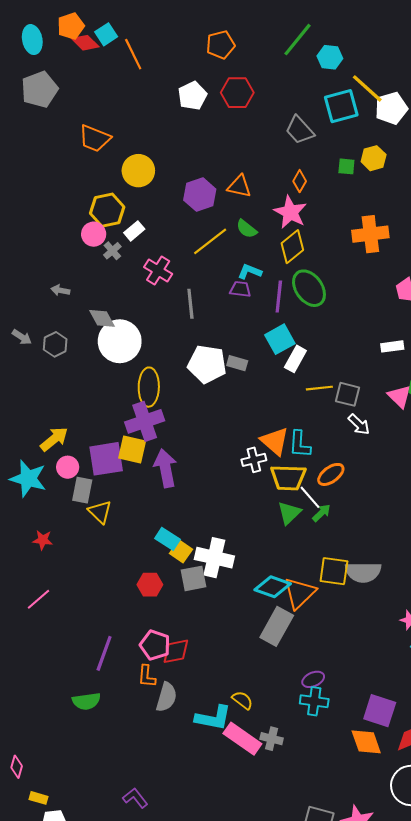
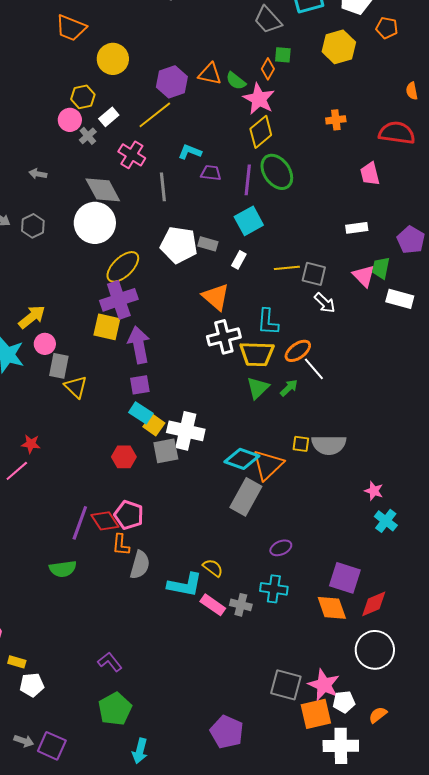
yellow hexagon: (374, 158) -> (339, 47), size x1.4
green square: (346, 166) -> (283, 55), moved
yellow hexagon: (107, 210) -> (83, 97), size x0.7
green semicircle: (247, 229) -> (236, 81), moved
orange cross: (370, 234) -> (336, 120), size x0.6
yellow line: (210, 241) -> (155, 115), moved
cyan L-shape: (250, 272) -> (190, 152), moved
gray diamond: (102, 318) -> (103, 190), moved, size x1.4
white rectangle: (295, 359) -> (239, 260), moved, size x0.7
yellow ellipse: (149, 387) -> (123, 267), turned 45
orange triangle: (275, 441) -> (216, 297), moved
purple square: (106, 459) -> (140, 385), moved, size x0.6
white cross: (254, 460) -> (224, 337), size x1.4
white line: (310, 497) -> (314, 369), moved
red star: (43, 540) -> (31, 444), moved
yellow square: (334, 571) -> (301, 444), size x0.6
red diamond: (176, 651) -> (105, 521), moved, turned 68
cyan cross: (314, 701) -> (274, 589), moved
pink rectangle: (242, 739) -> (213, 605), size x0.7

